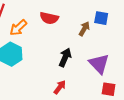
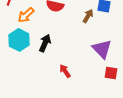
black arrow: (65, 57) -> (45, 43), moved
red arrow: (60, 87) -> (65, 71), turned -72

